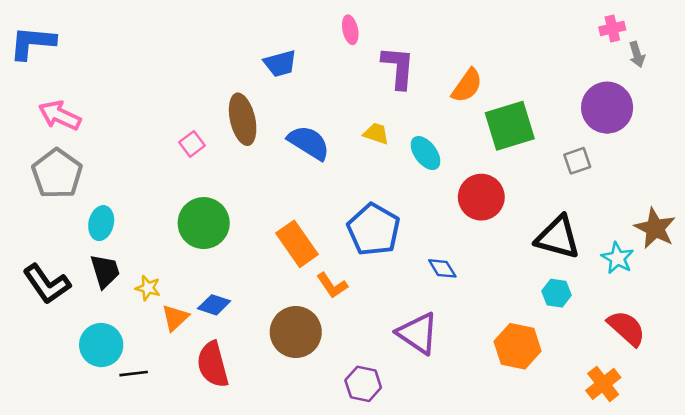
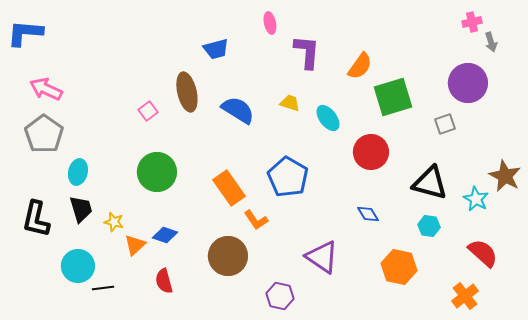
blue diamond: (442, 268) -> (368, 214), moved
black L-shape: (47, 284) -> (36, 219), turned 48
red semicircle: (213, 364) -> (164, 281), size x0.7

